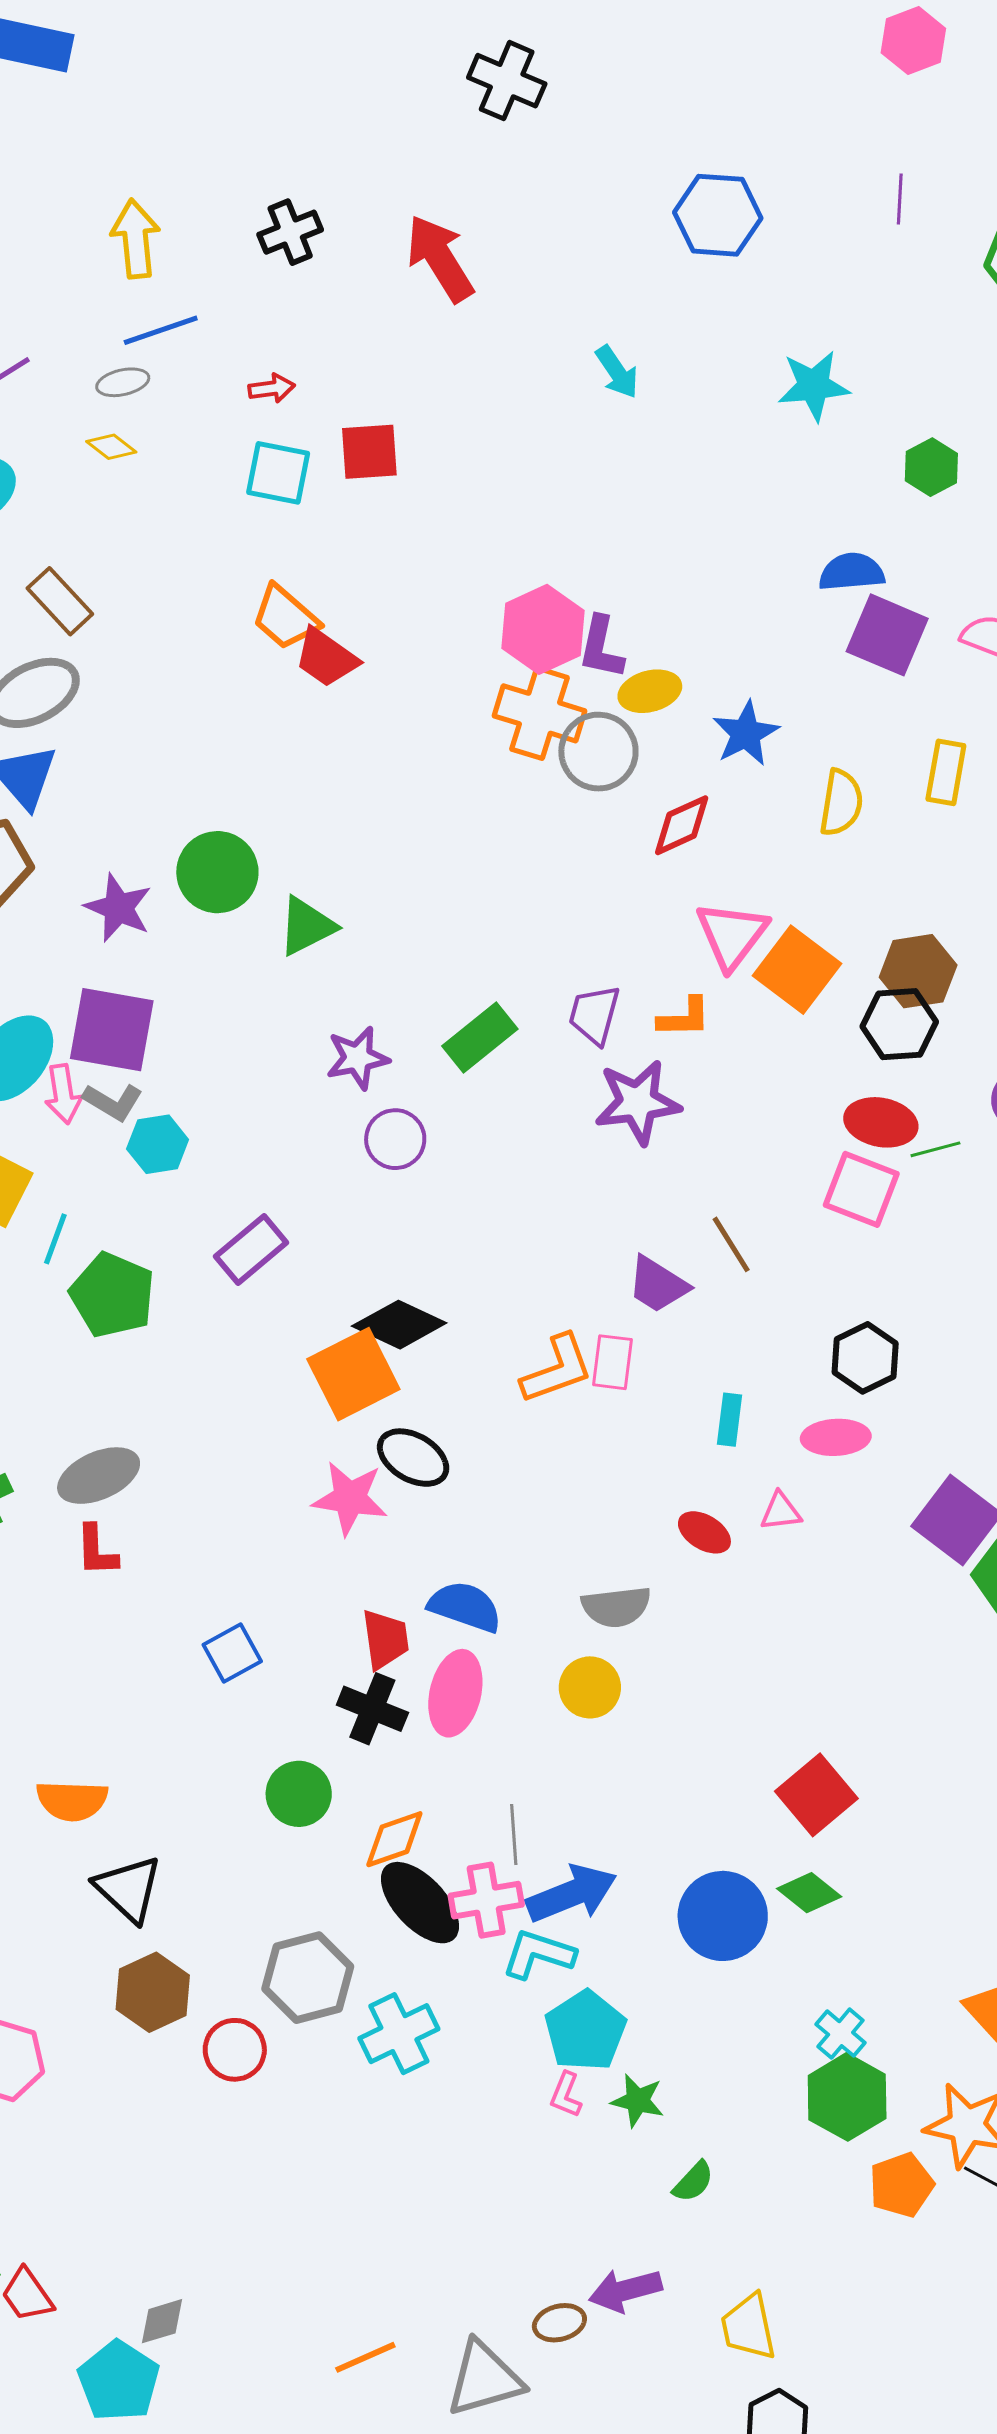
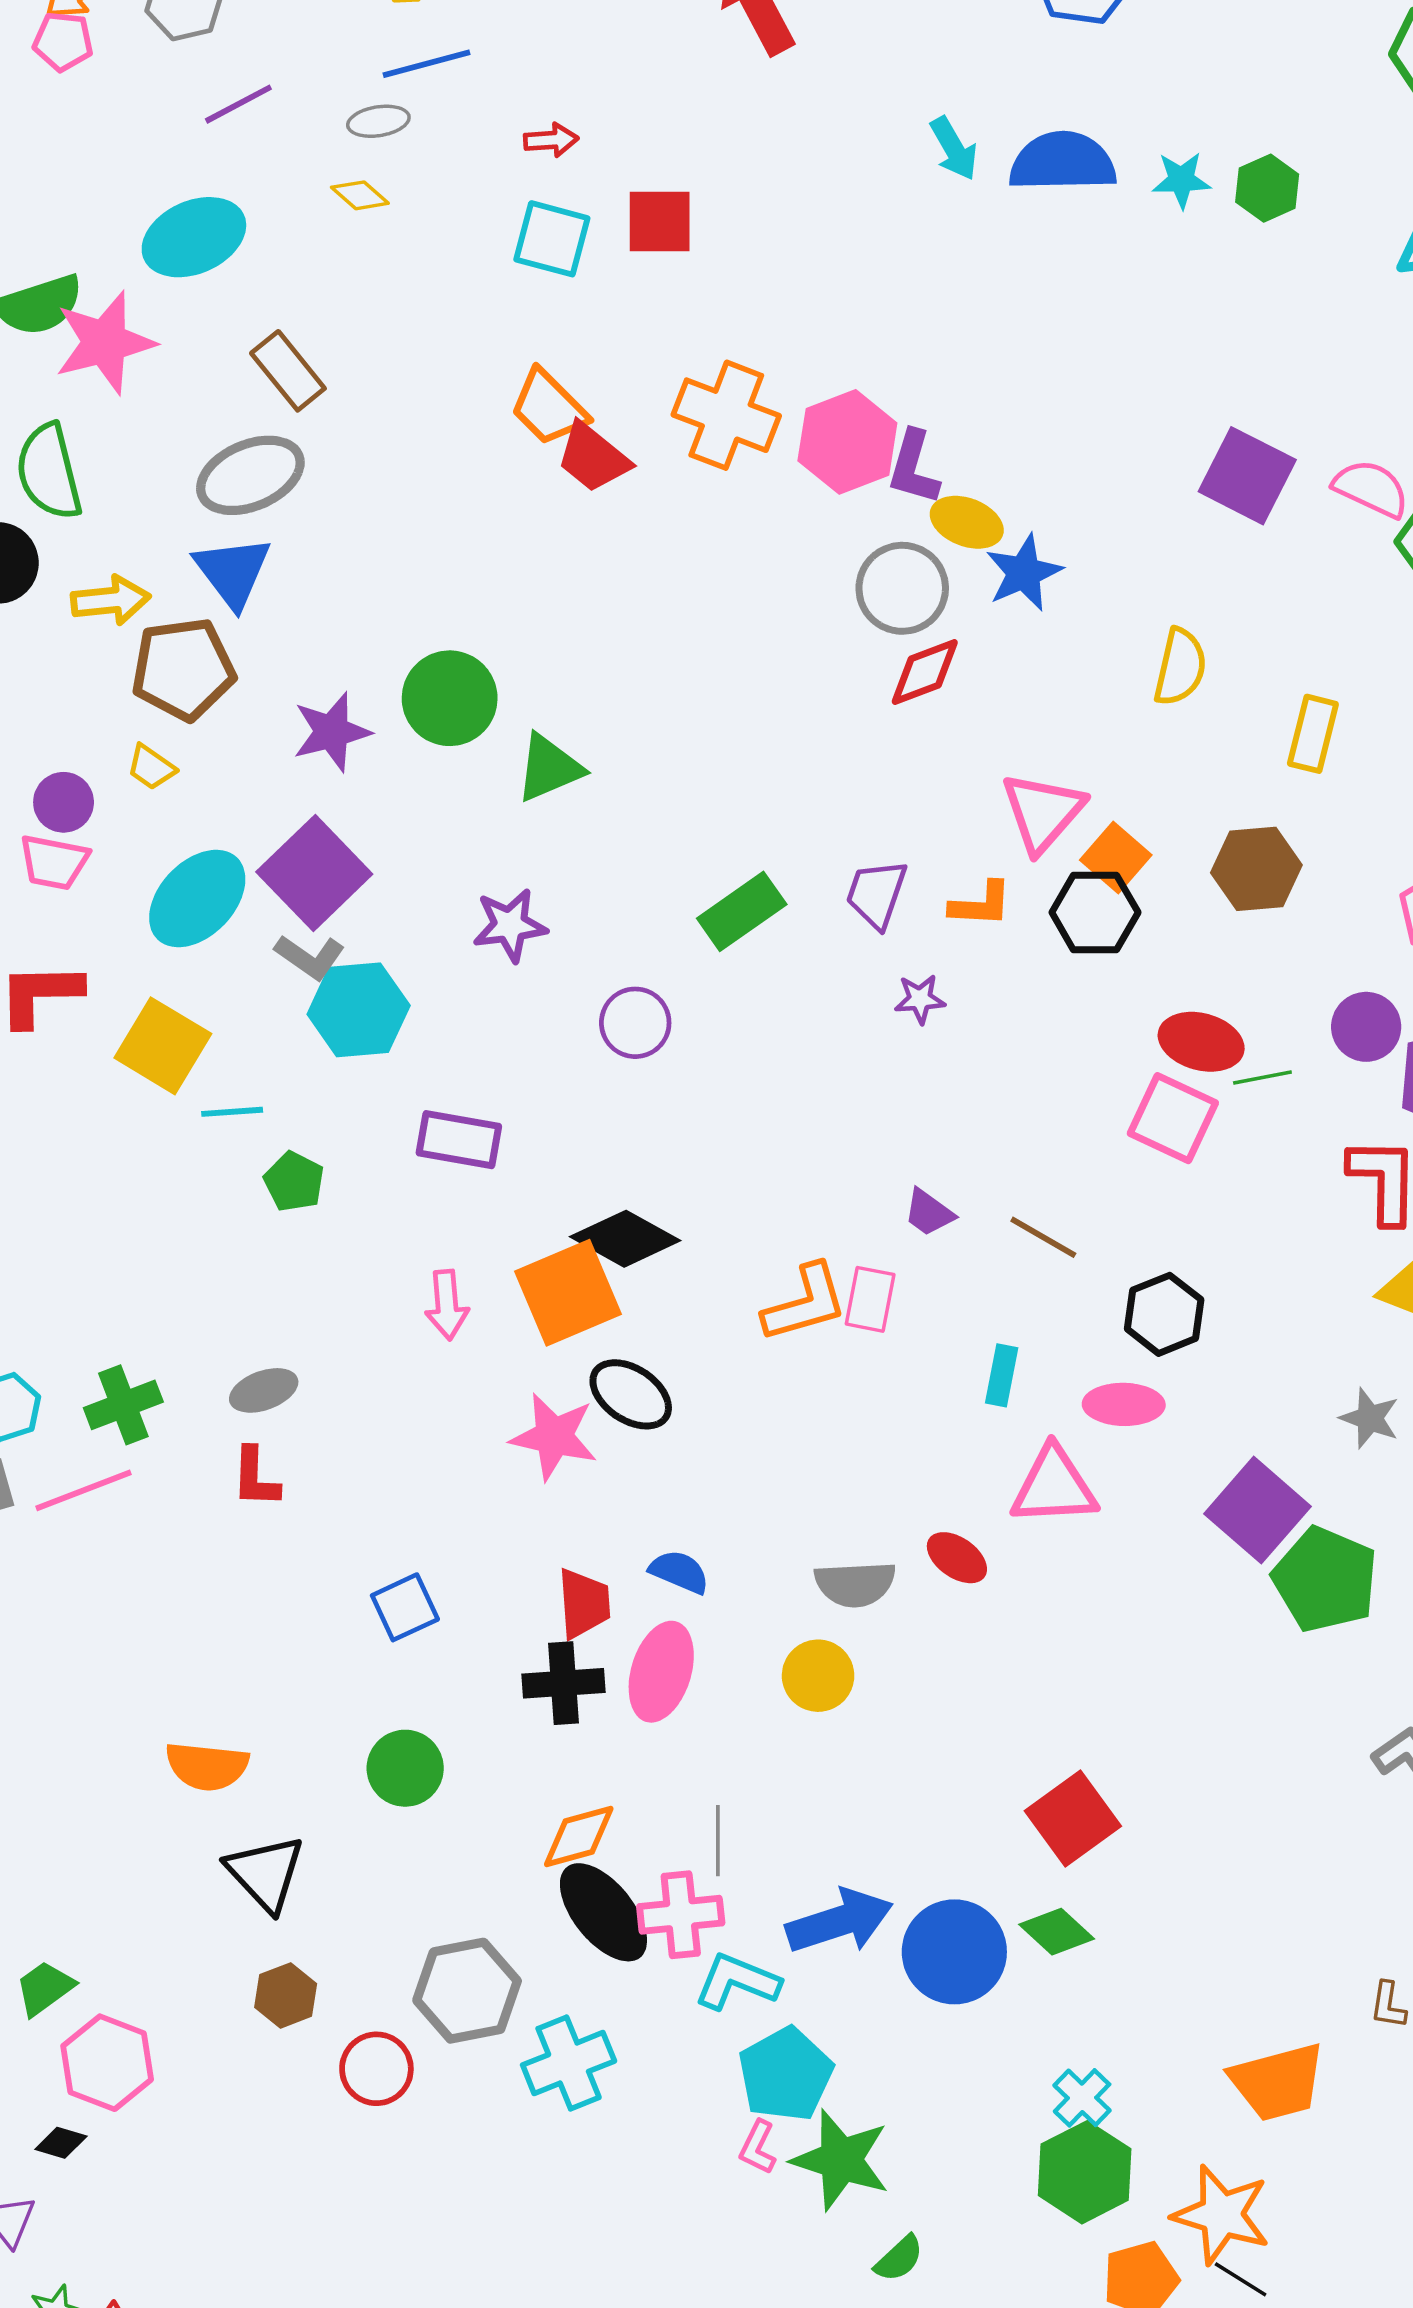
cyan star: (814, 386) -> (1181, 180), size x0.7
green hexagon: (931, 467) -> (1267, 188), moved
blue semicircle: (852, 572) -> (1063, 162), moved, size x1.4
yellow ellipse: (650, 691) -> (967, 522), turned 32
orange cross: (539, 713) -> (726, 415), moved
blue star: (746, 733) -> (1024, 573), moved
yellow rectangle: (946, 772) -> (1313, 734), moved
red diamond: (682, 825) -> (925, 672), moved
purple star: (118, 908) -> (332, 732), turned 30
orange square: (797, 970) -> (1116, 858), size x0.7
black hexagon: (899, 1024) -> (1095, 912), moved
purple square: (112, 1030) -> (314, 873), turned 32
purple star: (358, 1058) -> (510, 925), moved
pink arrow: (63, 1094) -> (447, 1305), moved
purple star: (638, 1102) -> (920, 999), size x0.5
cyan hexagon: (158, 1144) -> (359, 1010), size x1.4
cyan line: (55, 1239) -> (232, 1112), turned 62
brown line: (731, 1244) -> (1043, 1237), moved, turned -32
purple rectangle: (251, 1249) -> (459, 1140), turned 46
purple trapezoid: (658, 1285) -> (929, 1213), size x0.7
green pentagon: (112, 1295) -> (294, 1182), size x0.6
gray ellipse: (99, 1476) -> (264, 1390), size x0.7
pink triangle: (781, 1512) -> (1054, 1486), size x1.8
red ellipse: (704, 1532) -> (957, 1558), moved
blue semicircle: (465, 1607) -> (679, 1572), size x0.7
black cross: (372, 1709) -> (564, 1683), turned -30
green circle: (299, 1794) -> (405, 1768), moved
blue arrow: (572, 1894) -> (840, 1921), moved
brown hexagon: (153, 1992) -> (286, 1995), size x0.7
green star: (638, 2101) -> (841, 2160), size x1.6

